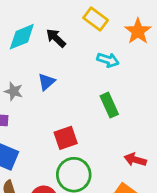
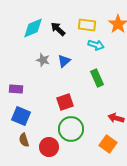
yellow rectangle: (96, 19) -> (87, 25), moved, turned -30
blue triangle: (46, 82) -> (64, 61), moved
gray star: (14, 91) -> (43, 60), moved

